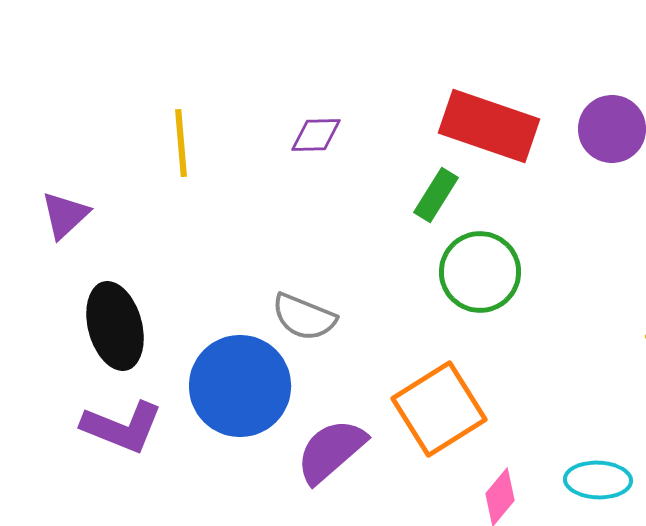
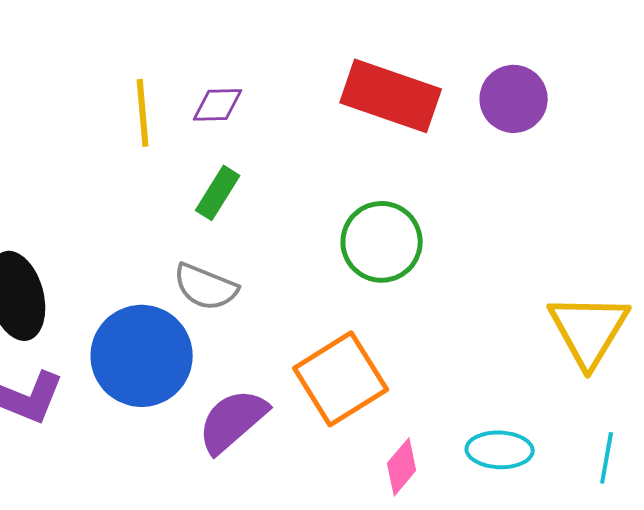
yellow line: (181, 143) -> (143, 113), moved
green rectangle: (436, 195) -> (218, 193), moved

